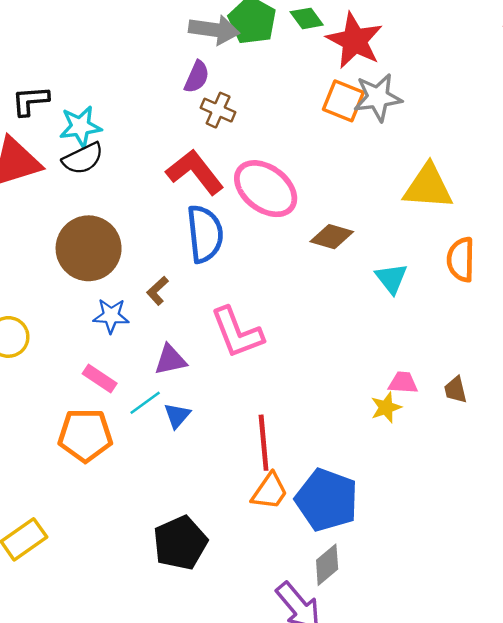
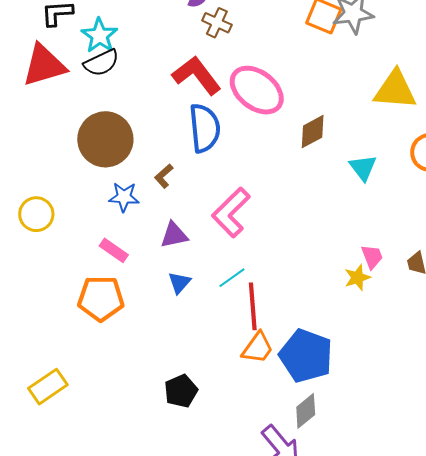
cyan star: (80, 127) -> (100, 36), turned -30
brown diamond: (332, 237) -> (313, 132), turned -45
pink L-shape: (237, 333) -> (231, 212), turned 66
pink trapezoid: (403, 383) -> (372, 257), turned 64
cyan line: (145, 403) -> (232, 278), moved
black pentagon: (180, 543) -> (181, 391), size x0.7

